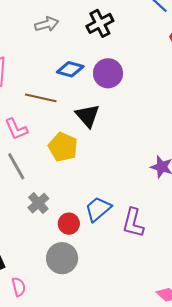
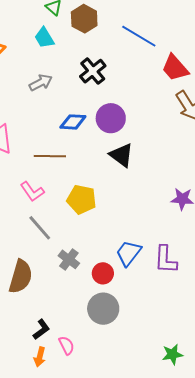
black triangle: (88, 116) -> (121, 155), moved

